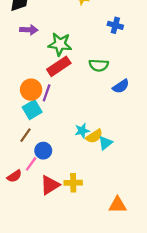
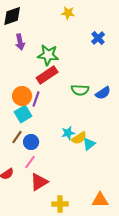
blue cross: (115, 25) -> (98, 38), turned 32
purple arrow: (29, 30) -> (20, 42), turned 77
green semicircle: (99, 65) -> (80, 90), moved
blue circle: (43, 151) -> (31, 142), moved
pink line: (31, 164) -> (30, 162), moved
yellow cross: (73, 183) -> (60, 204), moved

